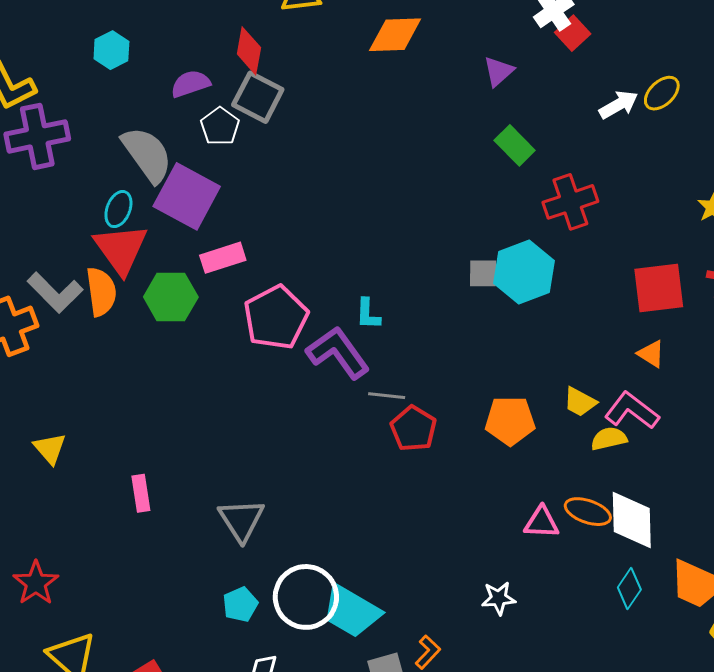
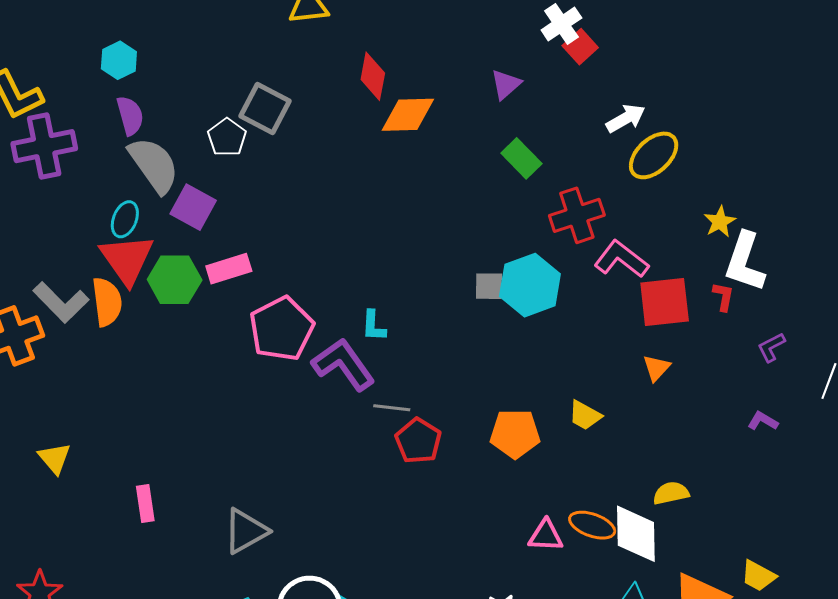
orange diamond: (395, 35) -> (408, 115), moved
red diamond: (249, 51) -> (373, 76), moved
purple semicircle: (190, 84) -> (130, 116), moved, turned 93
yellow ellipse: (662, 93) -> (654, 155), moved, size x1.4
purple square: (187, 196) -> (193, 207), size x0.7
green hexagon: (171, 297) -> (175, 280), moved
orange triangle: (651, 354) -> (656, 368), turned 40
pink L-shape: (632, 411) -> (621, 259), moved
yellow semicircle: (609, 439) -> (671, 493), moved
gray triangle: (241, 520) -> (246, 531), turned 33

